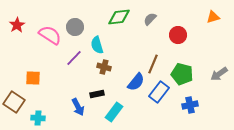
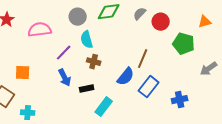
orange triangle: (213, 17) -> (205, 22), moved
gray circle: (75, 27) -> (78, 17), moved
pink semicircle: (50, 35) -> (40, 30), turned -40
red circle: (178, 35) -> (161, 22), moved
green pentagon: (182, 74) -> (184, 44), moved
blue arrow: (78, 107) -> (65, 78), moved

